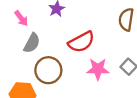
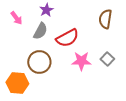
gray semicircle: (32, 43) -> (40, 31), moved

